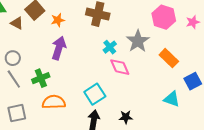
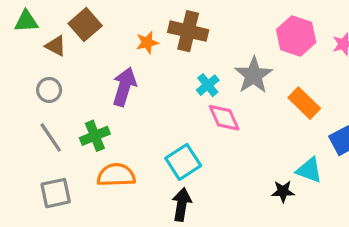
orange star: (58, 20) -> (147, 43), moved
gray circle: (13, 58) -> (49, 90), moved
black star: (126, 117) -> (283, 191), moved

